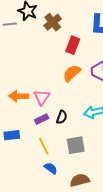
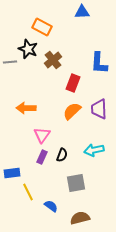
orange arrow: (19, 96) -> (26, 108), moved
purple rectangle: (42, 119) -> (42, 157), turned -40
yellow line: (44, 146) -> (28, 192), moved

